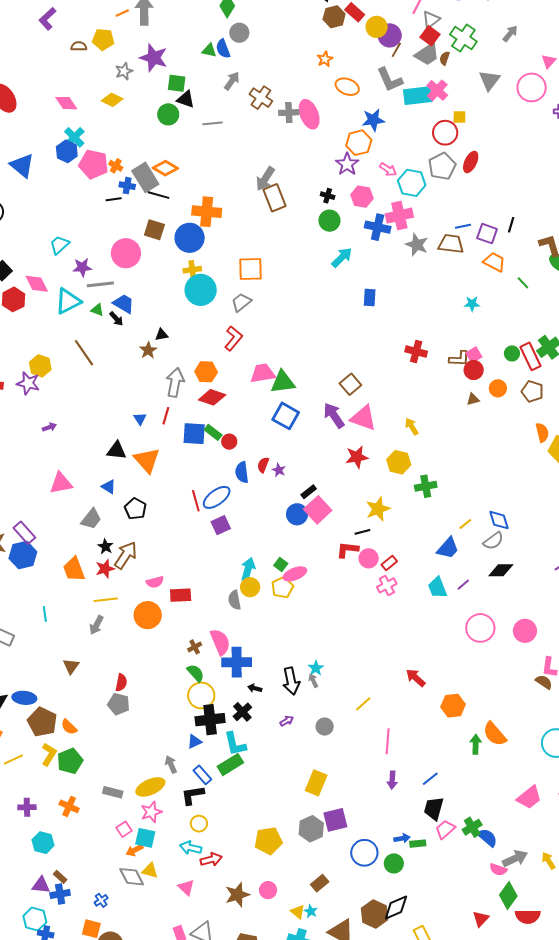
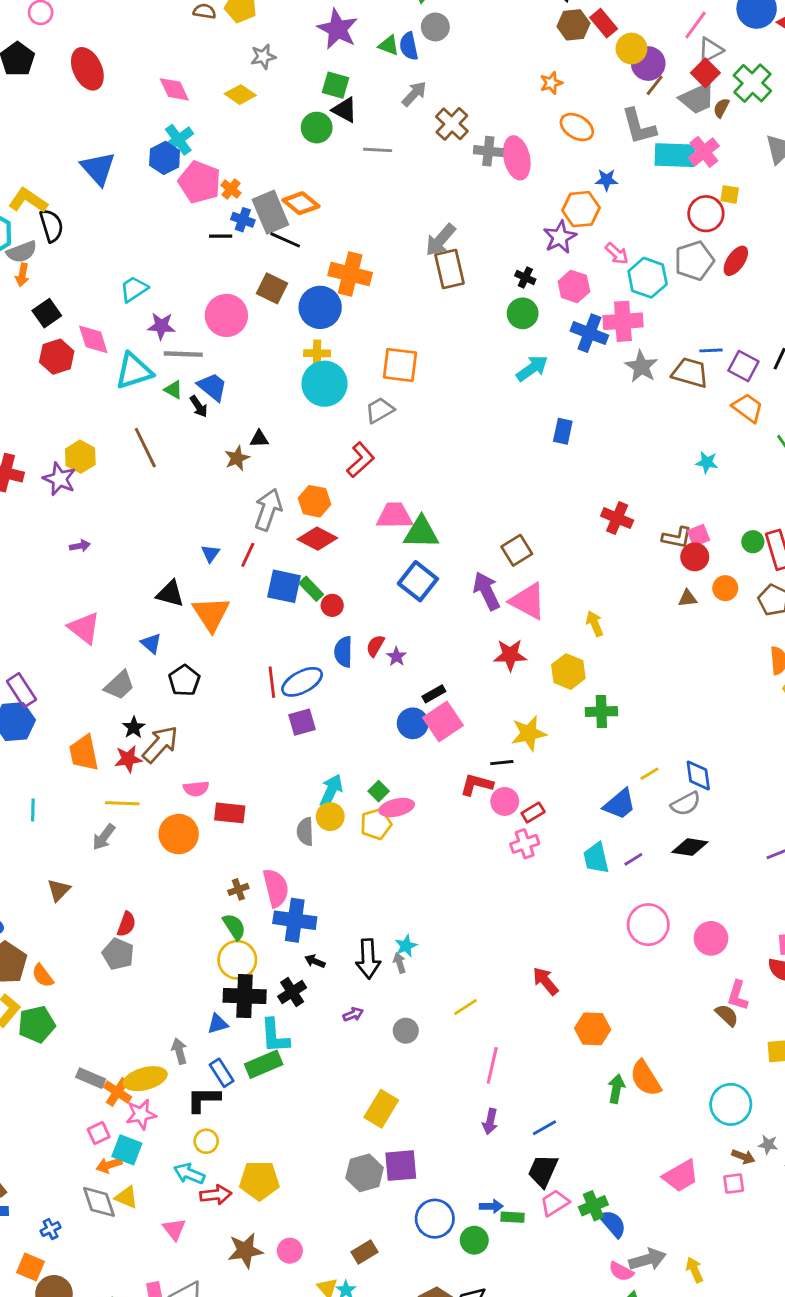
purple star: (154, 58) -> (338, 29), moved
blue star: (373, 120) -> (607, 180), size x0.7
pink triangle: (61, 483) -> (84, 628), turned 40
orange cross: (69, 806) -> (117, 1092), moved
yellow pentagon: (268, 841) -> (259, 1181), moved

